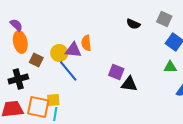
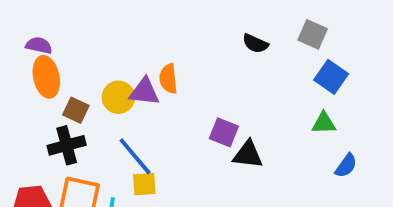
purple semicircle: (16, 25) -> (39, 45), turned -32
blue line: (68, 71) -> (135, 156), moved
black cross: (18, 79) -> (67, 145), moved
yellow square: (53, 100) -> (144, 184), moved

